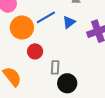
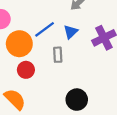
red circle: (35, 51) -> (26, 70), moved
gray rectangle: (55, 67) -> (58, 55), moved

